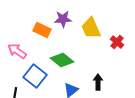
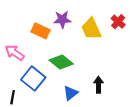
red cross: (117, 42) -> (118, 22), moved

